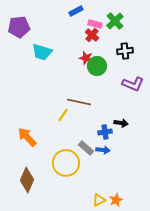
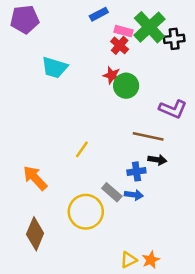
green cross: (115, 21) -> (149, 27), size x1.4
purple pentagon: (19, 27) -> (25, 19), moved
black cross: (125, 51) -> (174, 39), moved
brown line: (79, 102) -> (148, 136), moved

